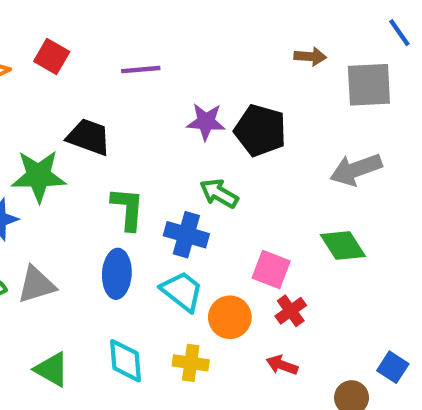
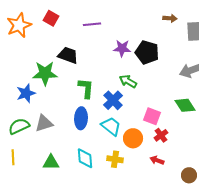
blue cross: (186, 235) -> (113, 100), turned 30
green triangle: (52, 369) -> (51, 162), turned -30

